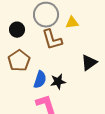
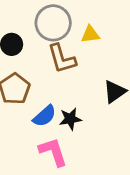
blue semicircle: (40, 80) -> (45, 116), turned 30

